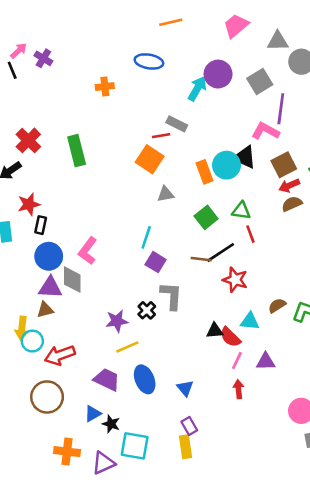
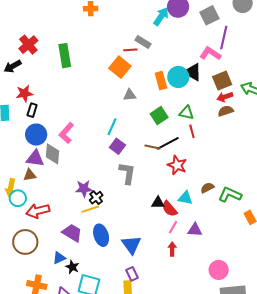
black cross: (147, 310) -> (96, 198), moved
blue triangle: (185, 388) -> (131, 245), size x1.5

